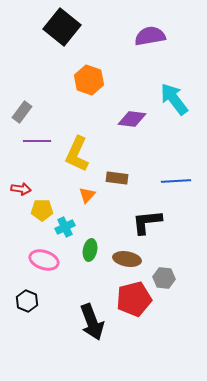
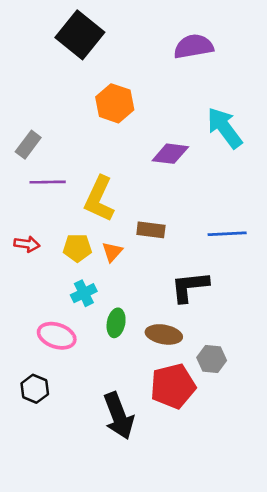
yellow pentagon: (42, 210) -> (77, 248), moved

